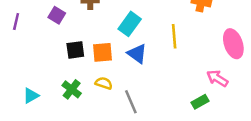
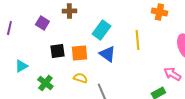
green cross: (72, 89) -> (45, 83), moved
cyan triangle: (31, 96) -> (21, 66), moved

